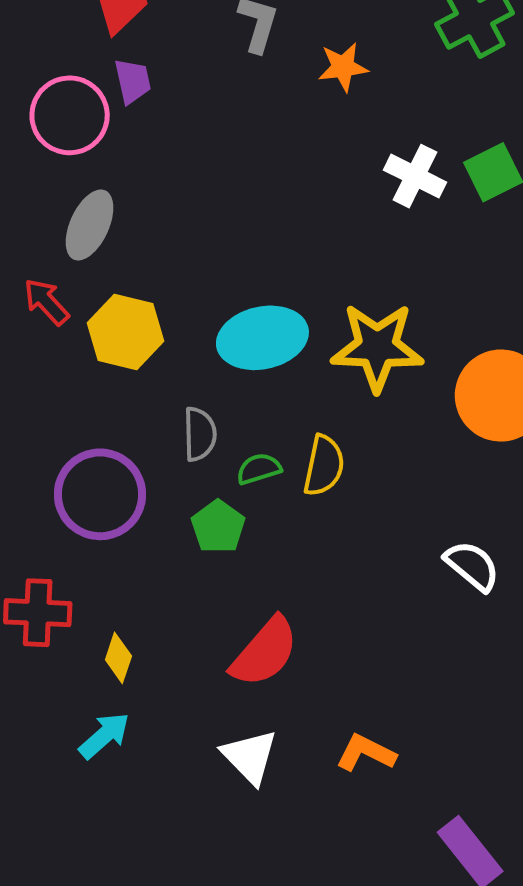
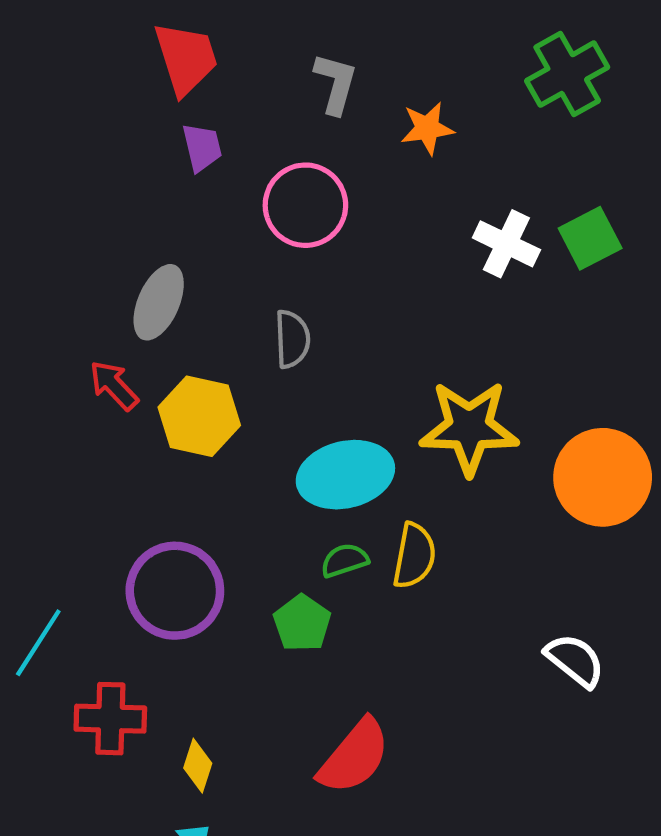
pink circle: (70, 115) -> (305, 205), moved
cyan ellipse: (262, 338) -> (345, 475), moved
gray semicircle: (200, 434) -> (292, 339), moved

